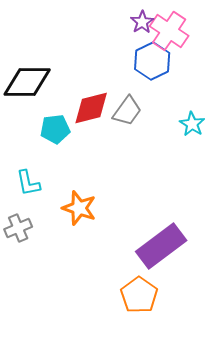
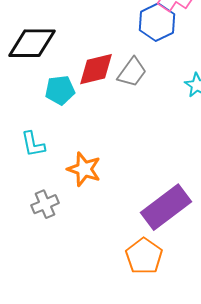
gray cross: (18, 228) -> (45, 204), moved

